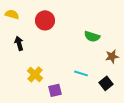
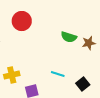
brown star: (112, 56) -> (89, 43), moved
yellow cross: (35, 74) -> (12, 75), turned 35

